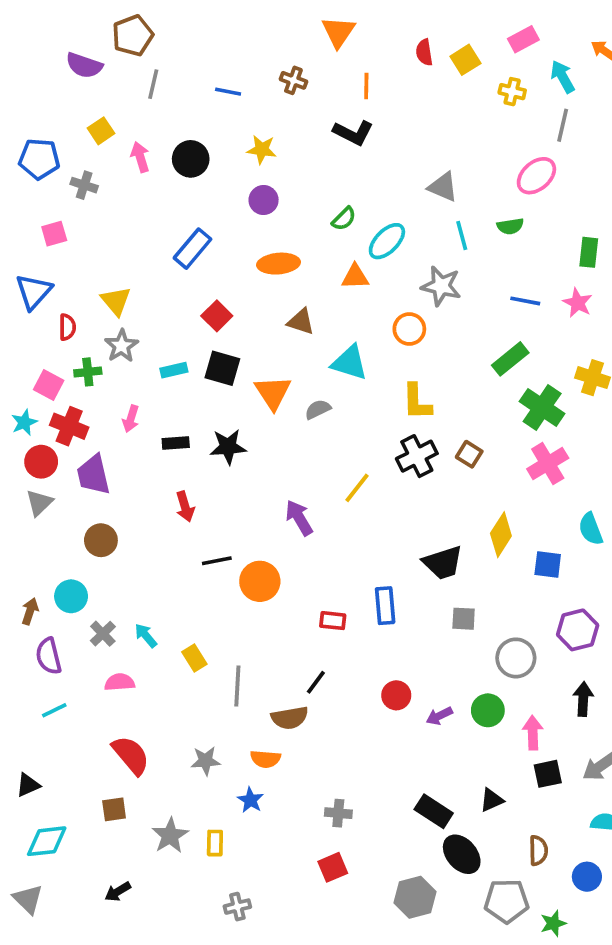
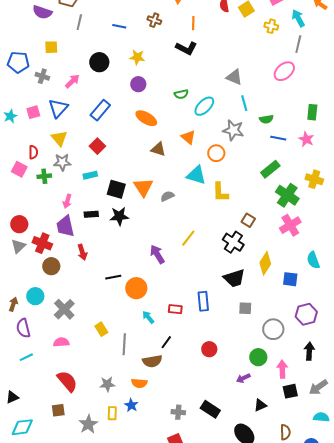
yellow square: (101, 131) -> (51, 47), turned 32
pink arrow: (140, 157) -> (72, 81), moved, turned 63
green semicircle: (344, 219) -> (181, 94), turned 32
green semicircle: (510, 226) -> (266, 119), moved
pink square: (54, 234) -> (33, 112), moved
orange ellipse: (279, 264) -> (146, 118), turned 35
orange triangle: (355, 277) -> (188, 137), moved, turned 42
blue triangle: (34, 292) -> (58, 108), moved
red square: (217, 316) -> (97, 146), moved
gray star: (121, 346) -> (62, 162), turned 30
cyan triangle: (350, 363) -> (196, 175), moved
black square: (222, 368) -> (116, 189), moved
pink square: (49, 385) -> (19, 169), moved
cyan star: (24, 422) -> (10, 116), moved
red cross: (69, 426) -> (42, 243), moved
black cross: (417, 456) -> (233, 242), moved, turned -30
purple trapezoid: (93, 475) -> (65, 226), moved
red arrow: (185, 507) -> (82, 252), moved
gray cross: (103, 634) -> (64, 309), moved, size x1.5
cyan arrow: (146, 636) -> (148, 317), moved
purple arrow: (439, 716) -> (243, 378), moved
black rectangle: (434, 811) -> (210, 409), moved
yellow rectangle: (215, 843) -> (112, 413), moved

